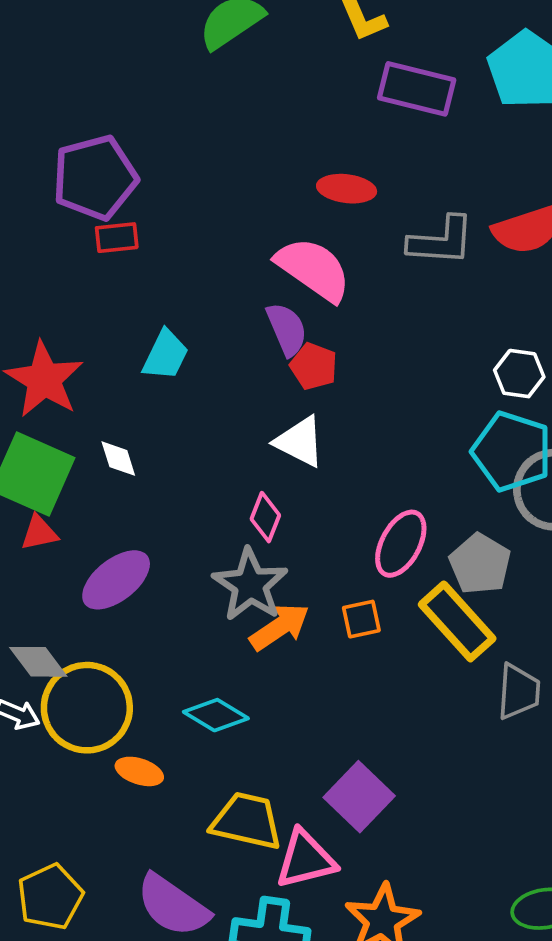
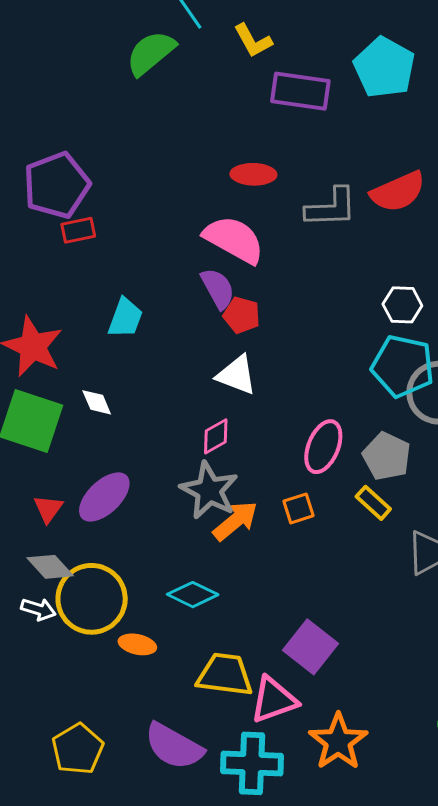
pink diamond: (265, 517) -> (216, 436), turned 45
red triangle: (39, 533) -> (48, 509), moved, turned -36
yellow rectangle: (457, 621) -> (373, 503), size x0.6

